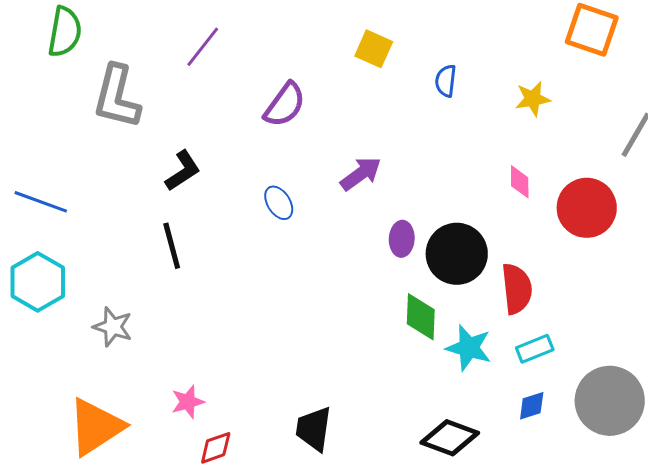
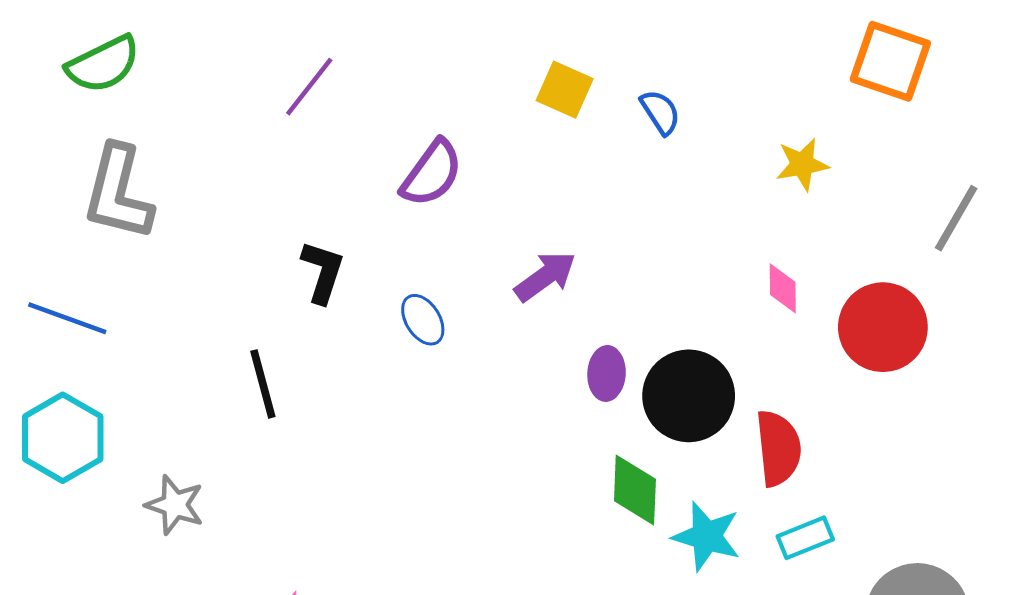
green semicircle: (65, 32) -> (103, 64), turned 54
blue semicircle: (446, 81) -> (660, 112), moved, turned 140
gray L-shape: (117, 97) -> (118, 193), moved
black L-shape: (183, 171) -> (323, 272), moved, turned -39

